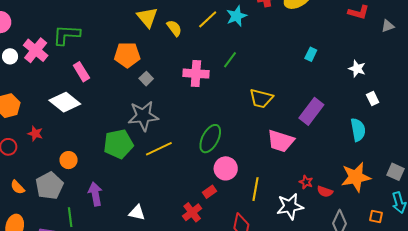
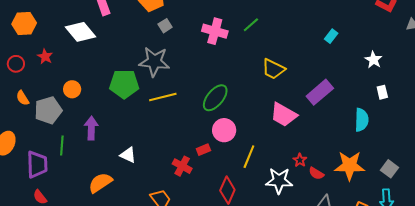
orange semicircle: (18, 187) -> (23, 98), moved
red cross: (192, 212) -> (182, 166), turned -36

